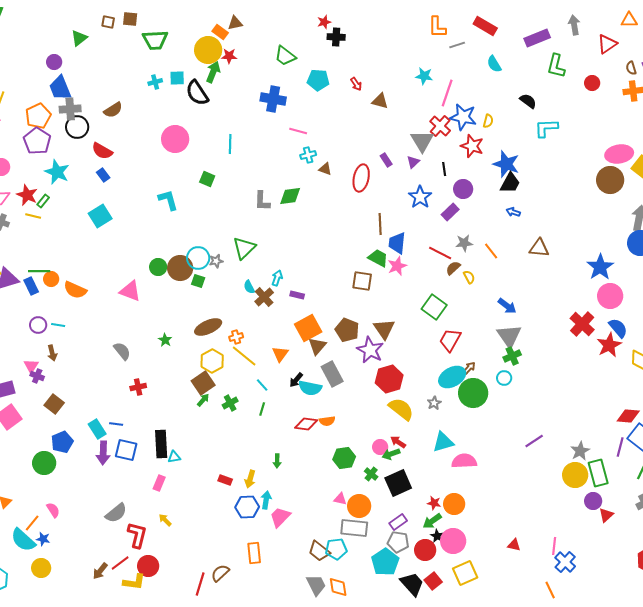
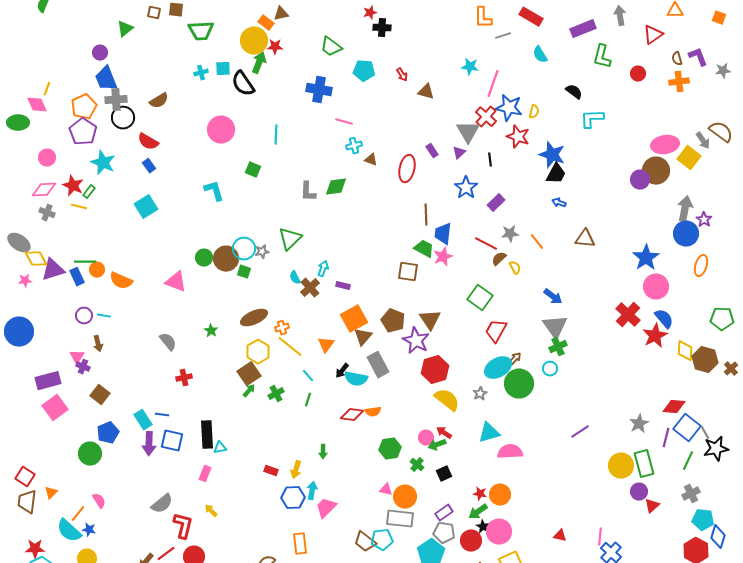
purple circle: (463, 189) -> (640, 180), moved
gray star: (580, 451) -> (639, 424), moved
black square: (398, 483) -> (444, 474), size x0.6

